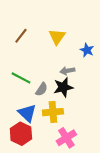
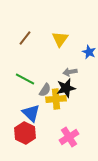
yellow cross: (53, 112) -> (56, 99), moved

